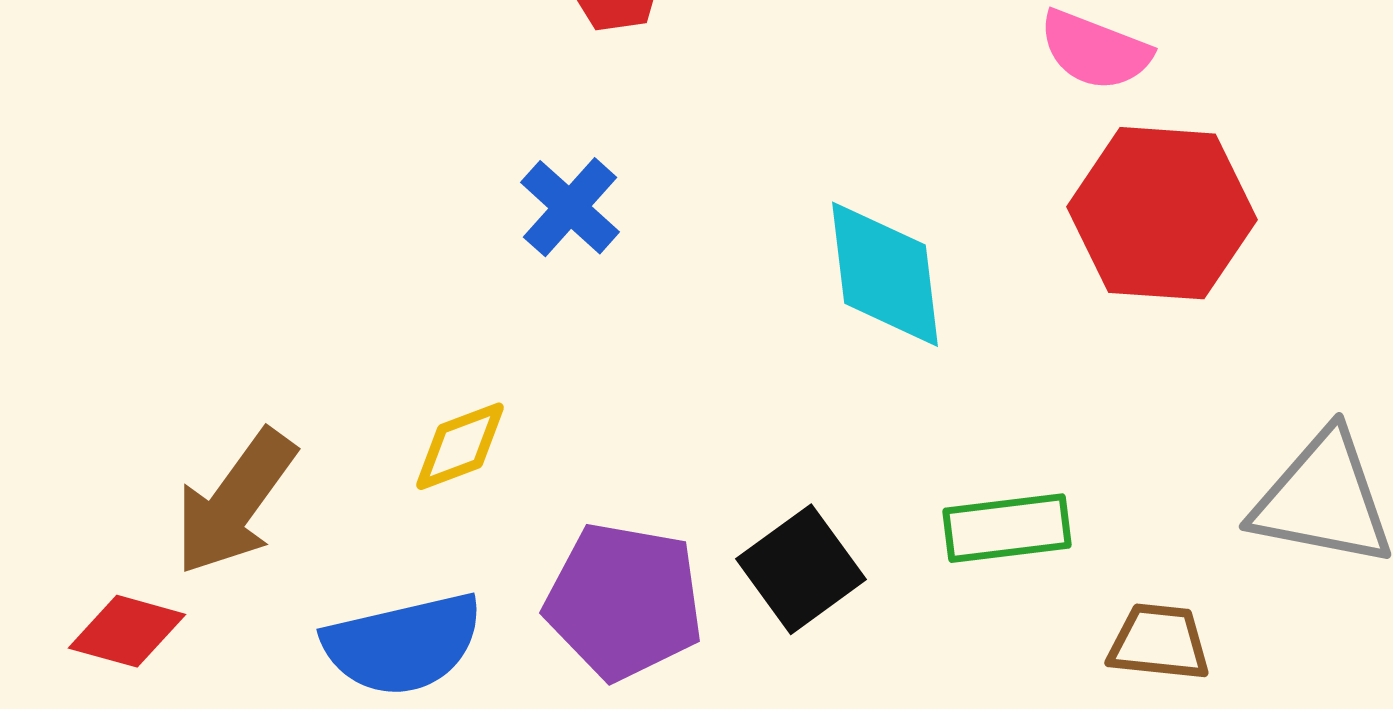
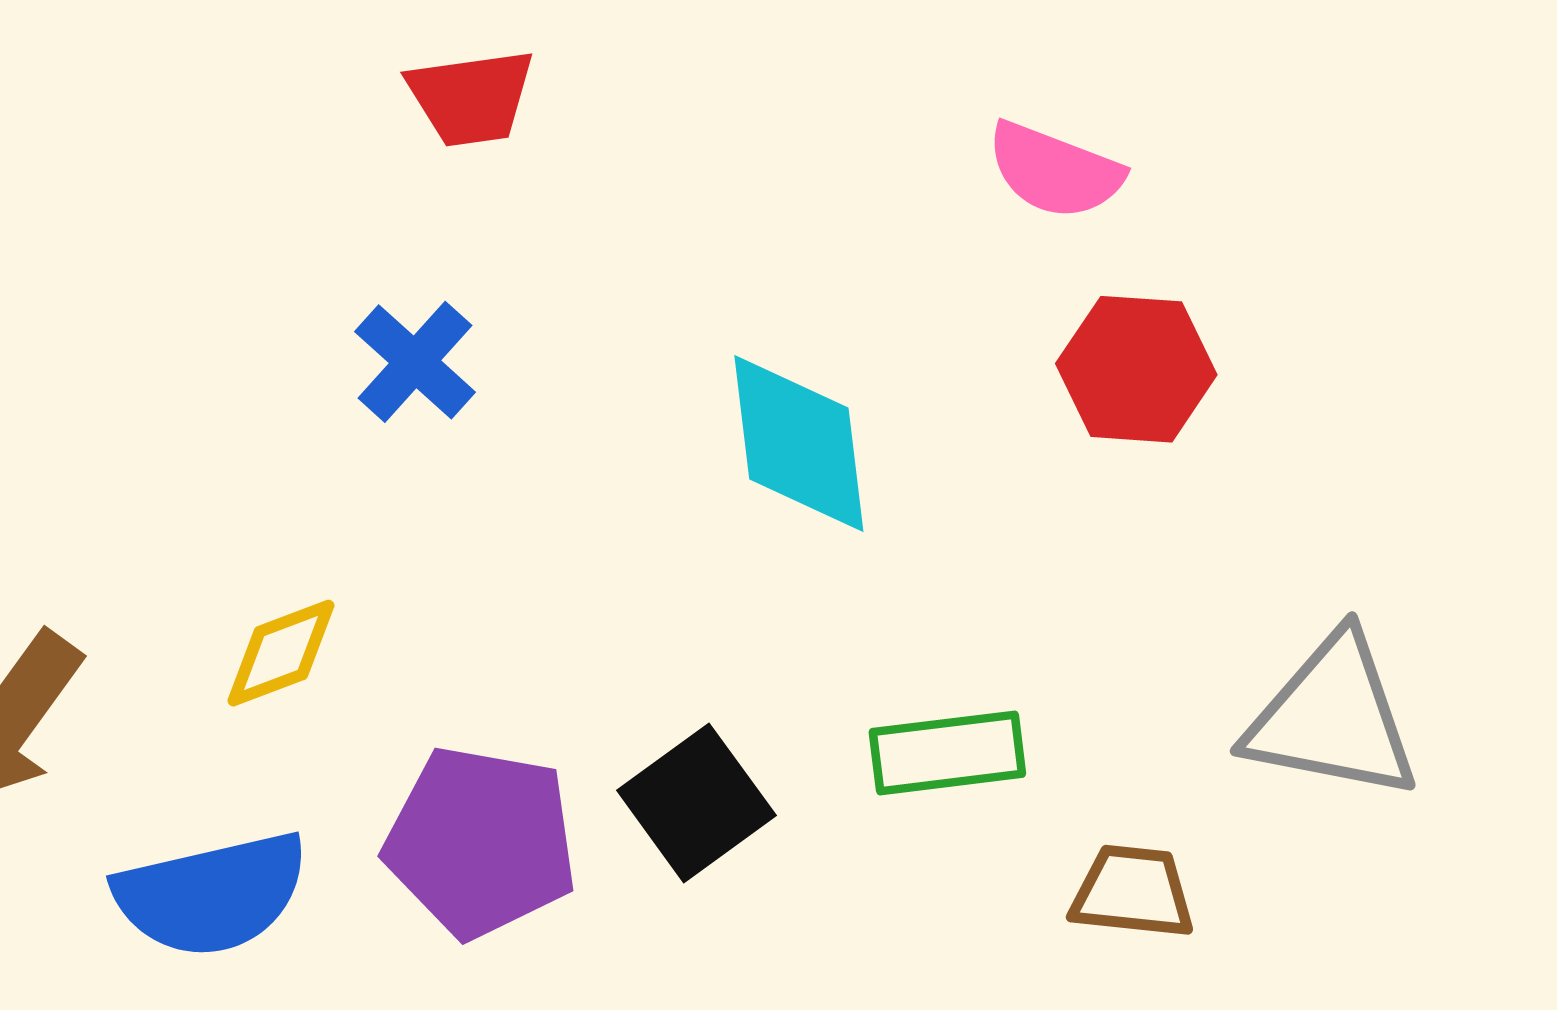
red hexagon: (1162, 213) -> (1136, 369), size x0.7

